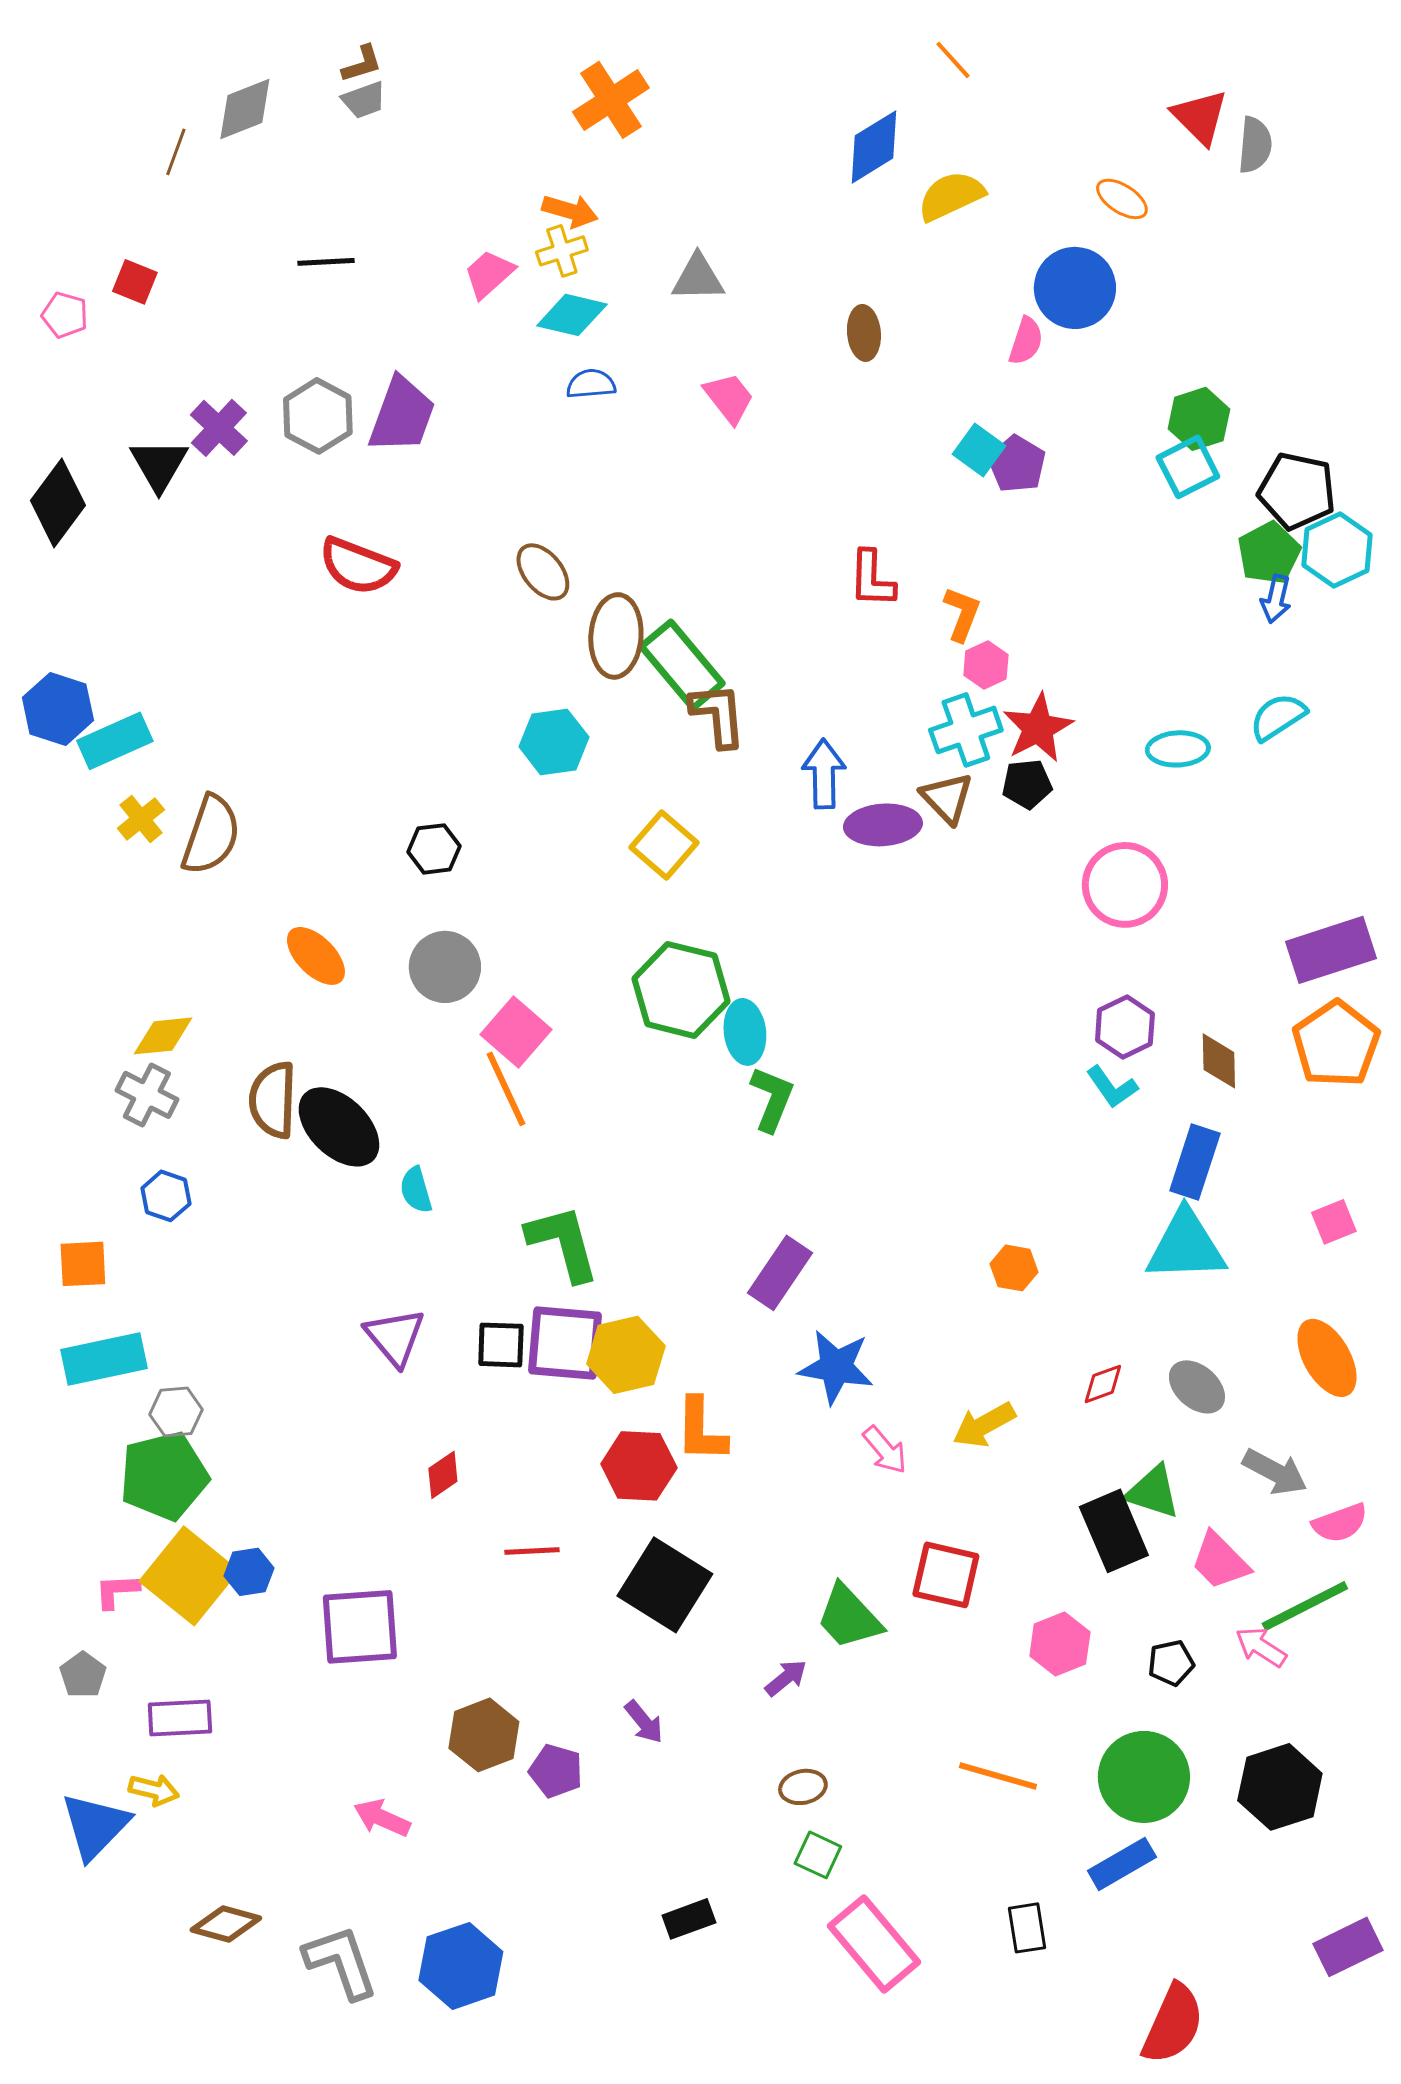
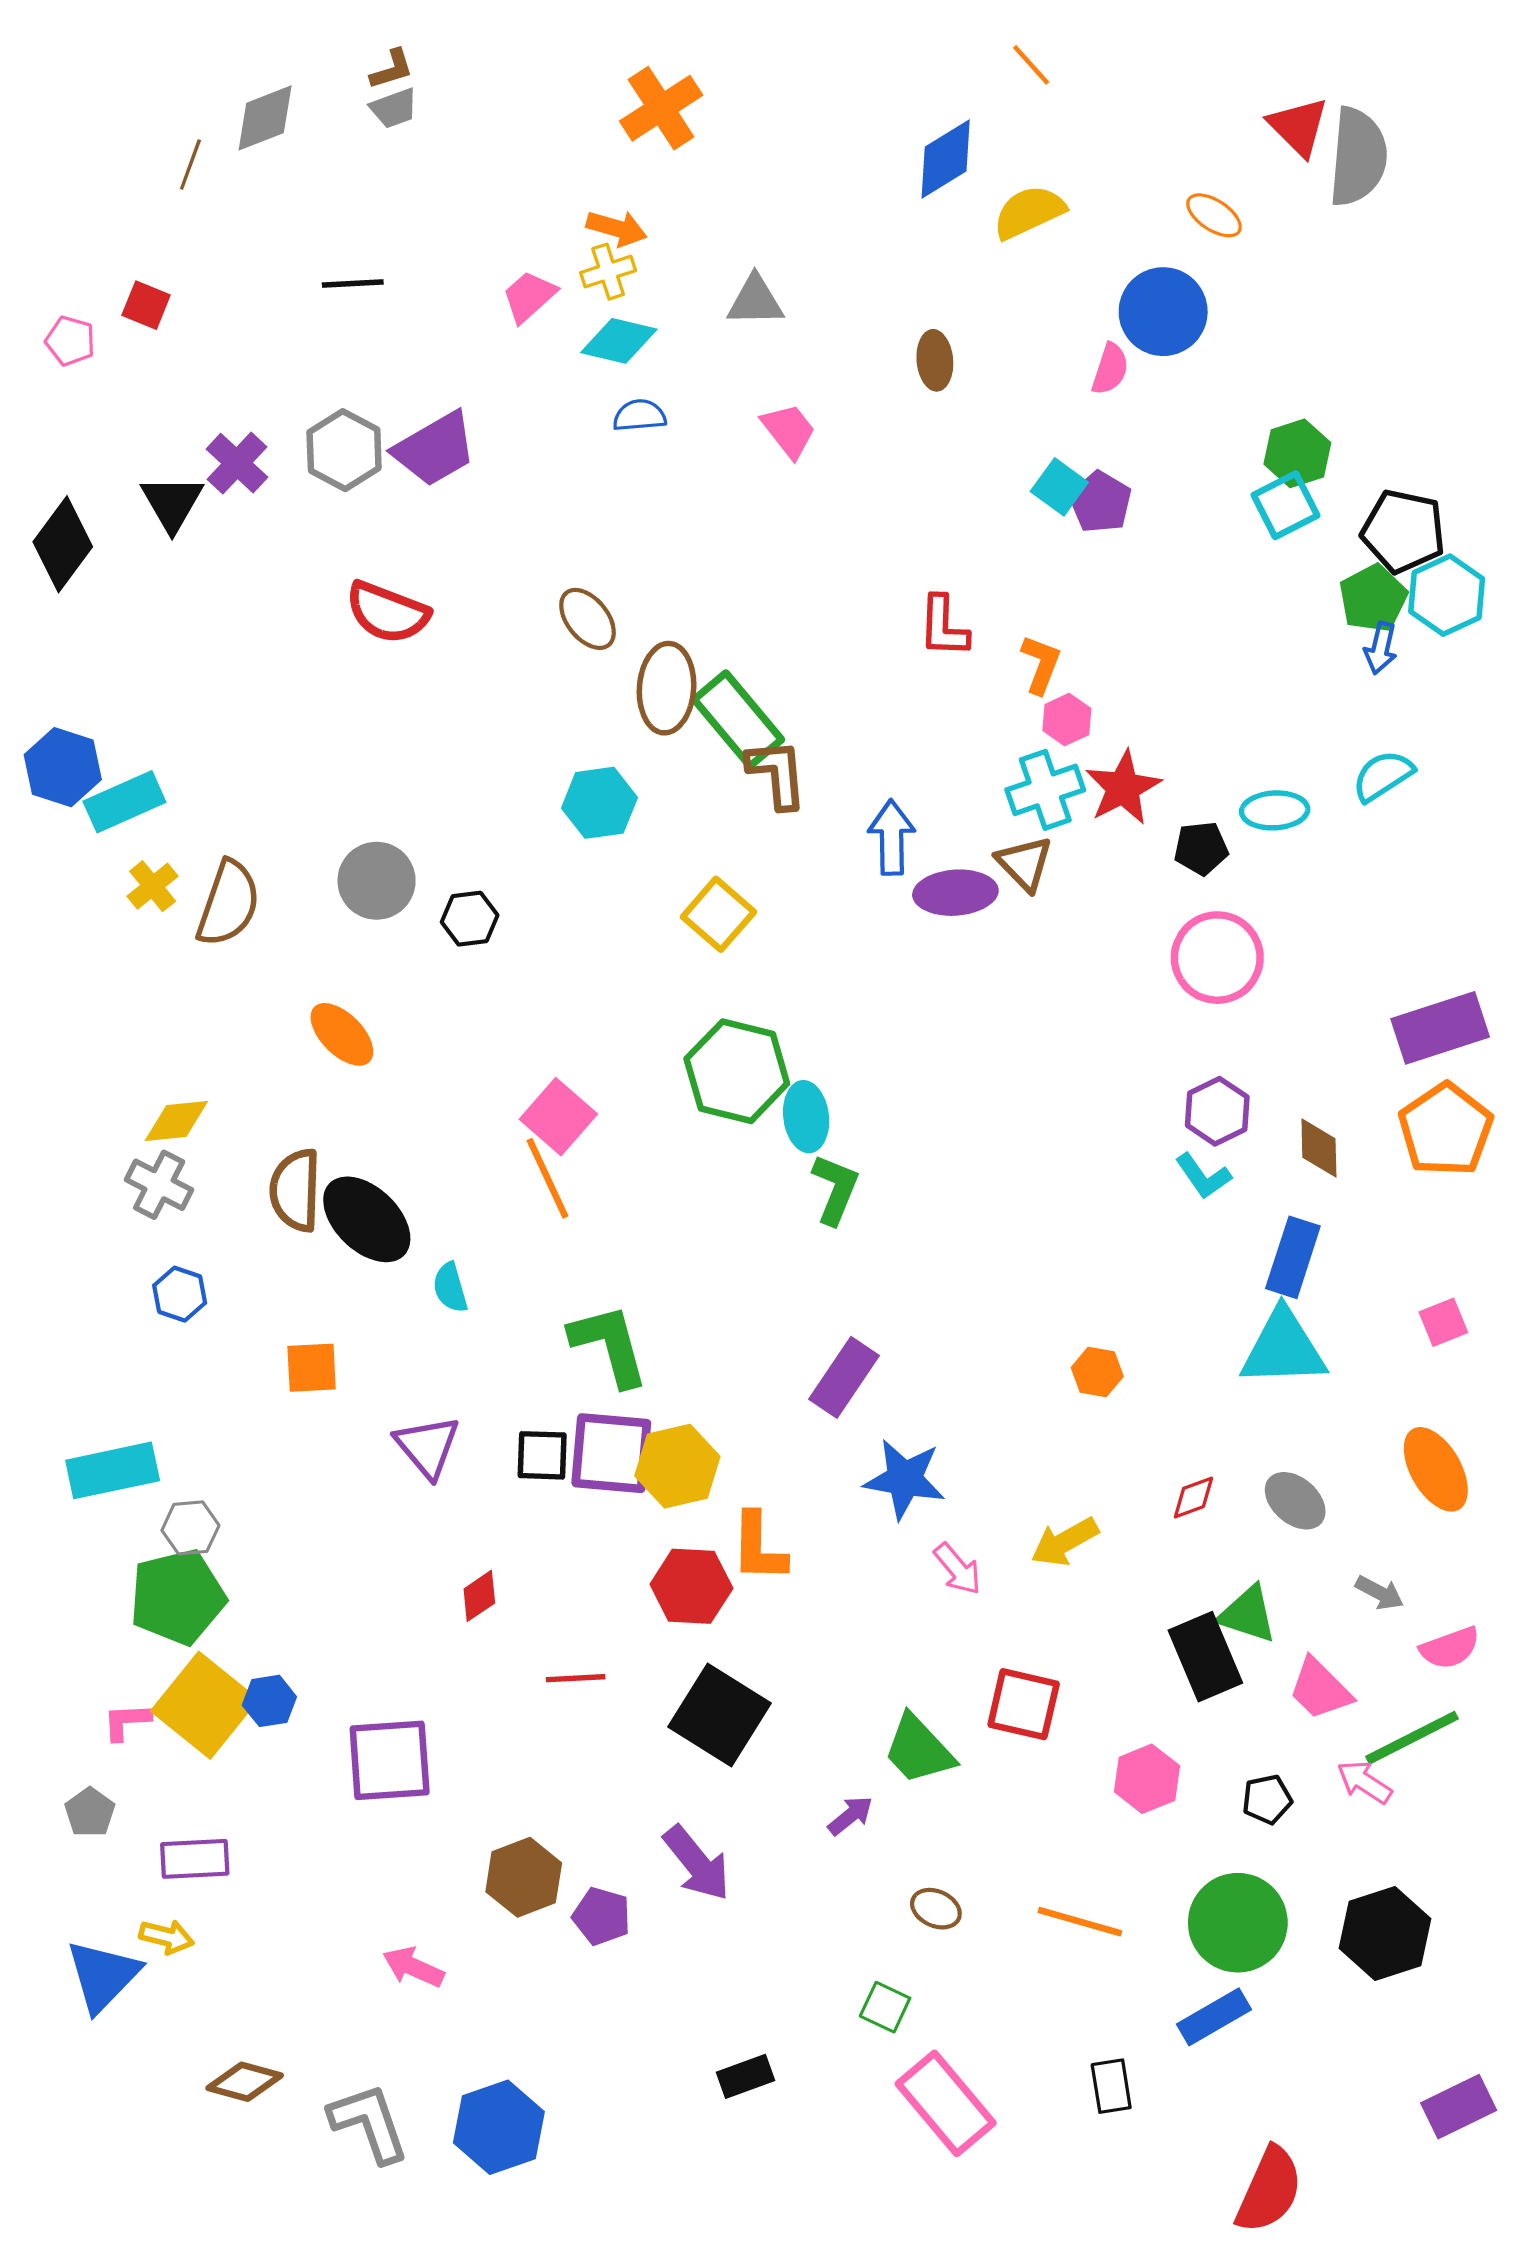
gray semicircle: (1255, 145) -> (1358, 157), size x1.6
purple trapezoid: (402, 415) -> (435, 449), turned 40
black pentagon: (1027, 784) -> (1201, 848), moved
gray circle: (445, 967) -> (377, 881), moved
orange square: (83, 1264) -> (312, 1368), moved
gray arrow: (1275, 1472) -> (1380, 1593), size x0.7
purple arrow: (644, 1722) -> (697, 1863), size x1.6
brown ellipse: (803, 1787) -> (936, 1909), moved, turned 36

